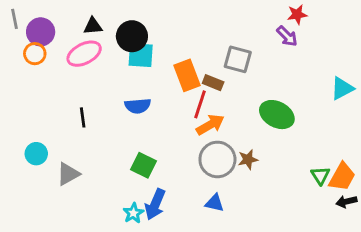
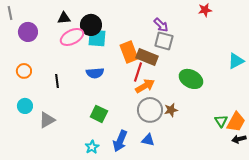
purple circle: (41, 32) -> (28, 32), moved
purple arrow: (287, 36) -> (161, 25), moved
orange circle: (35, 54) -> (24, 71), moved
pink ellipse: (84, 54) -> (72, 37), moved
brown rectangle: (213, 83) -> (147, 57), size x1.5
blue arrow: (155, 204) -> (120, 141), moved

